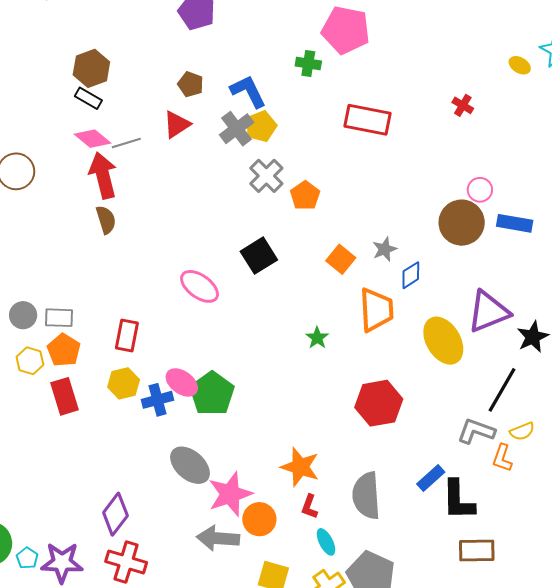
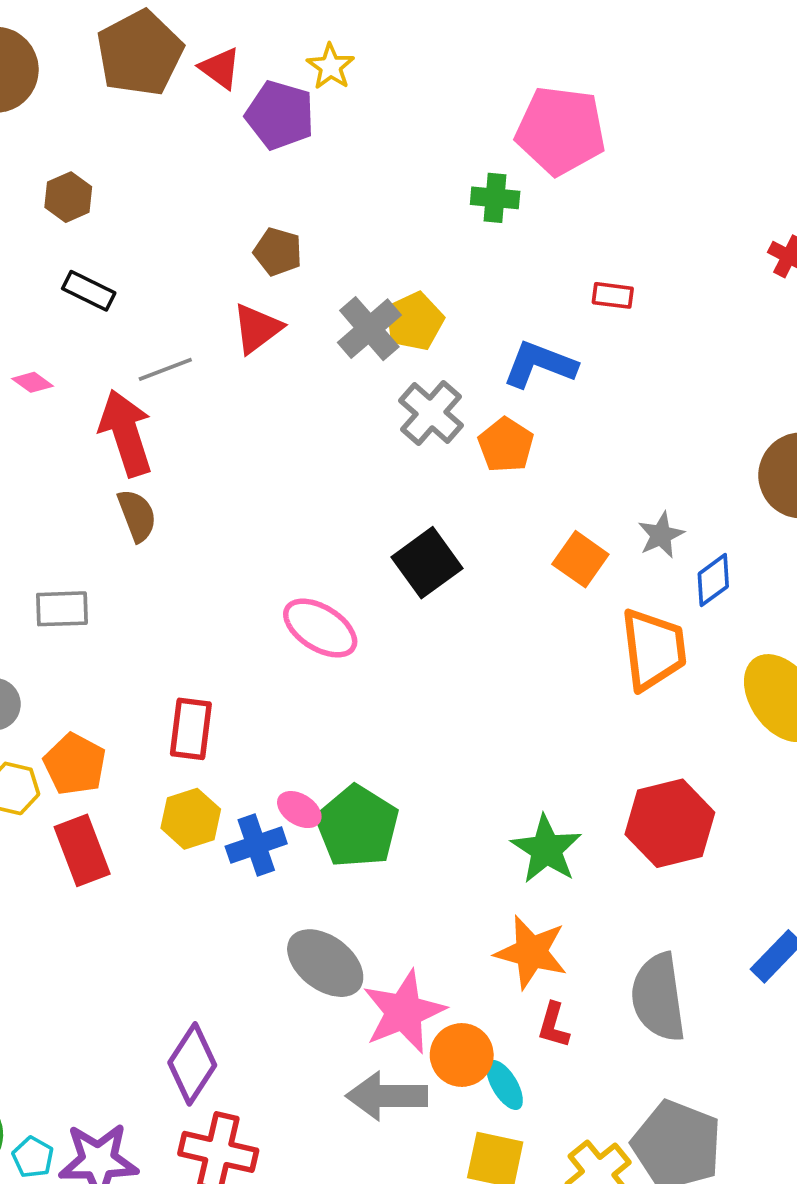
brown hexagon: (91, 68) -> (68, 197), moved, size x0.7
blue L-shape: (248, 91) -> (540, 365), moved, turned -39
red rectangle: (368, 120) -> (613, 295), size x0.5
pink diamond: (93, 139) -> (32, 382), moved, size x0.6
gray rectangle: (59, 318) -> (62, 609), moved
green star: (317, 338) -> (546, 849), moved, size x1.6
pink ellipse: (182, 382) -> (299, 810), size x0.7
cyan ellipse: (326, 542) -> (505, 1085), moved

